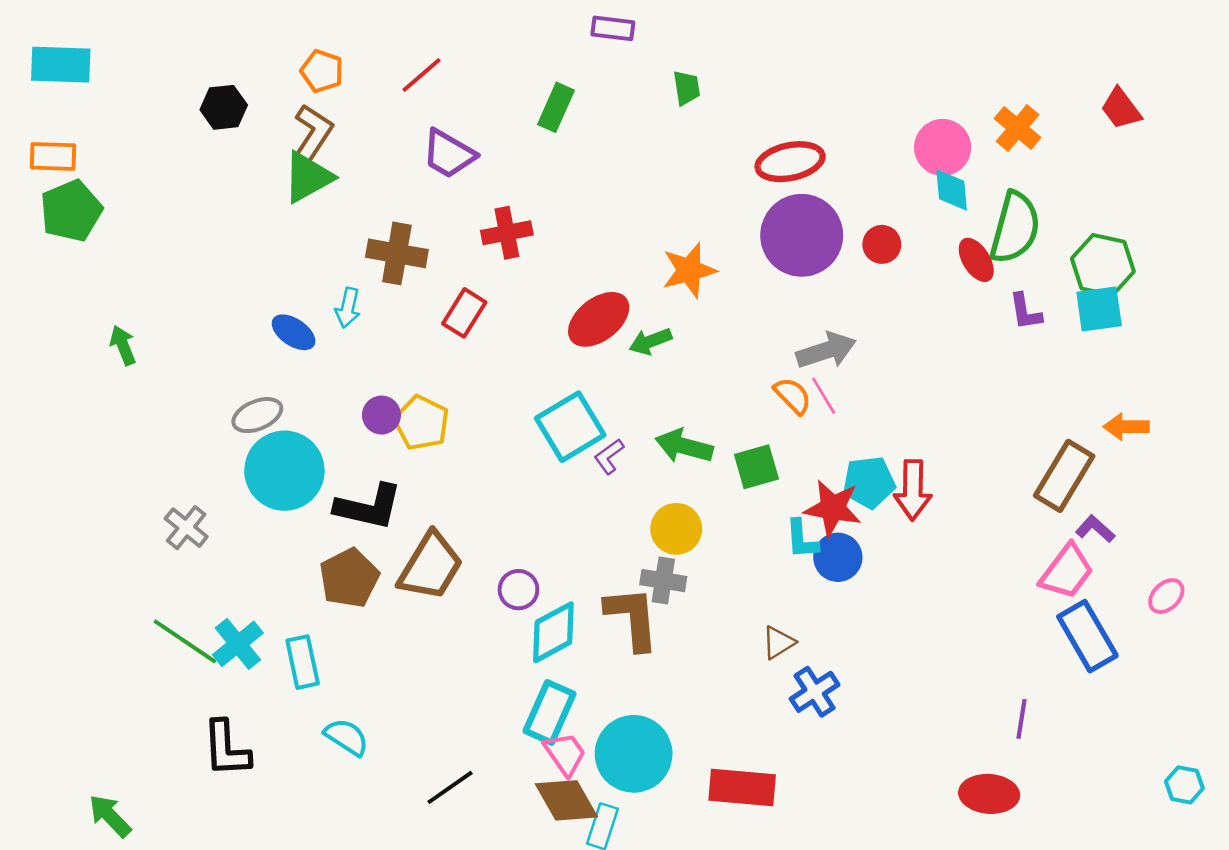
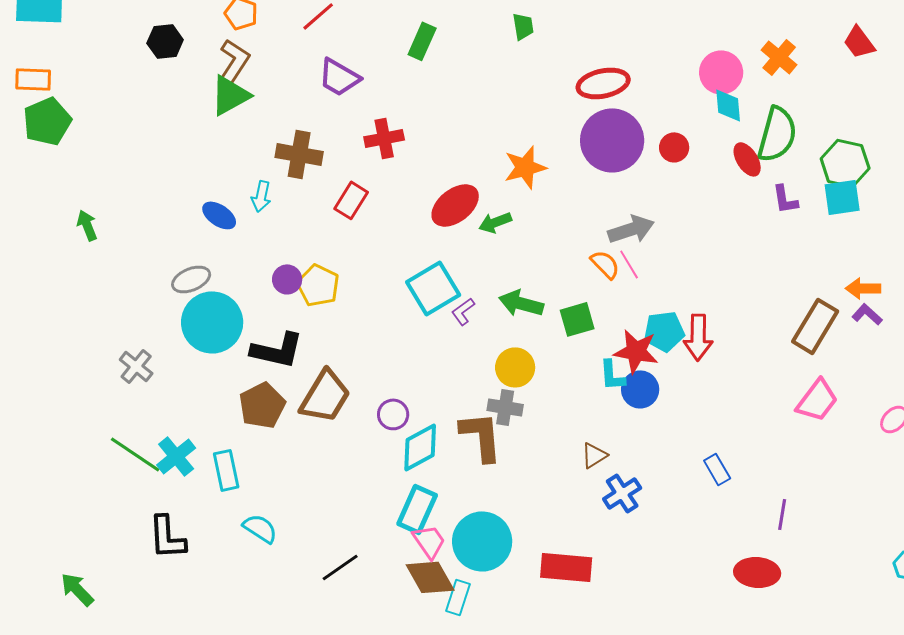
purple L-shape: (1095, 529) -> (867, 314), moved
blue rectangle: (1087, 636) -> (717, 469), moved, size x0.6

